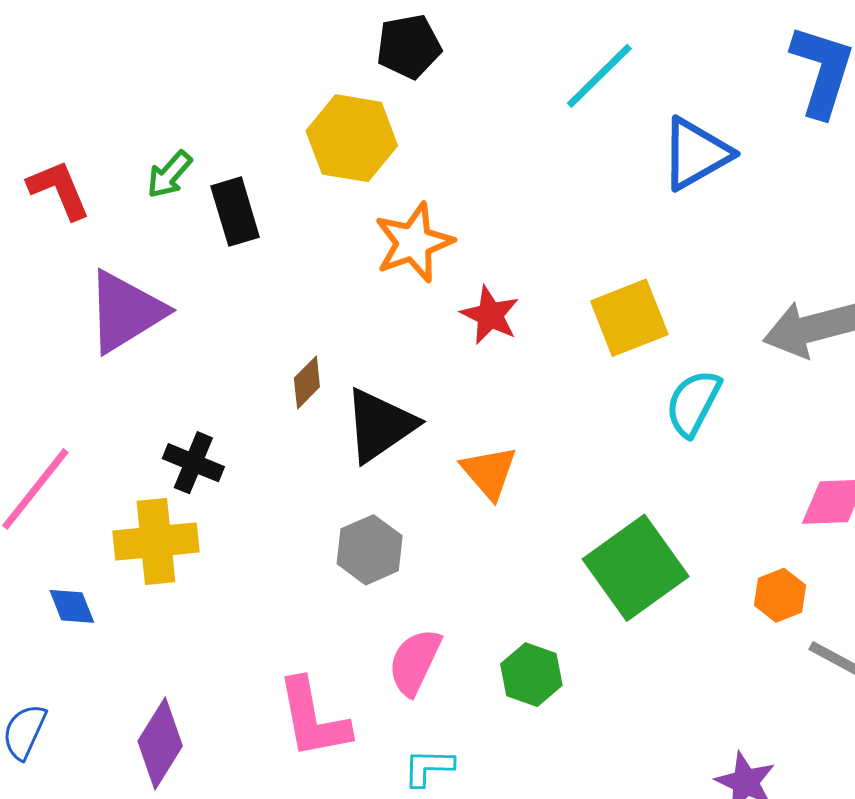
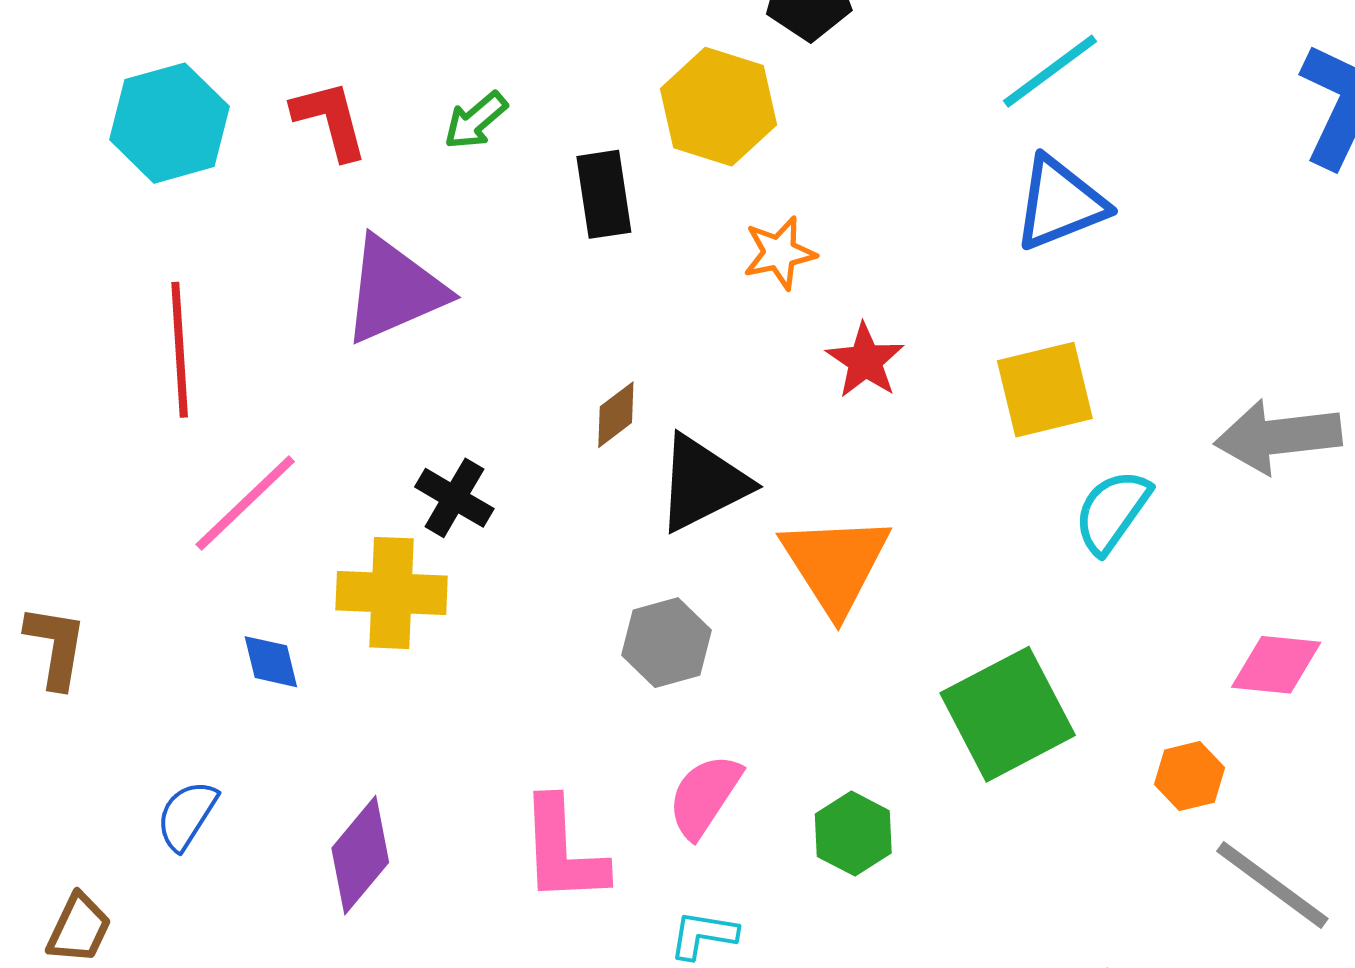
blue triangle: (696, 154) -> (1060, 203), moved
black rectangle: (235, 212) -> (604, 194), moved
orange star: (414, 242) -> (779, 253), size x0.7
orange triangle: (489, 472) -> (835, 564), size x1.5

